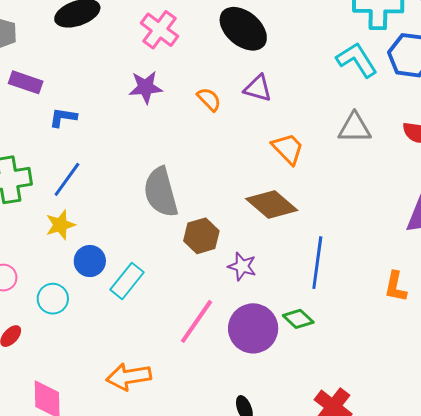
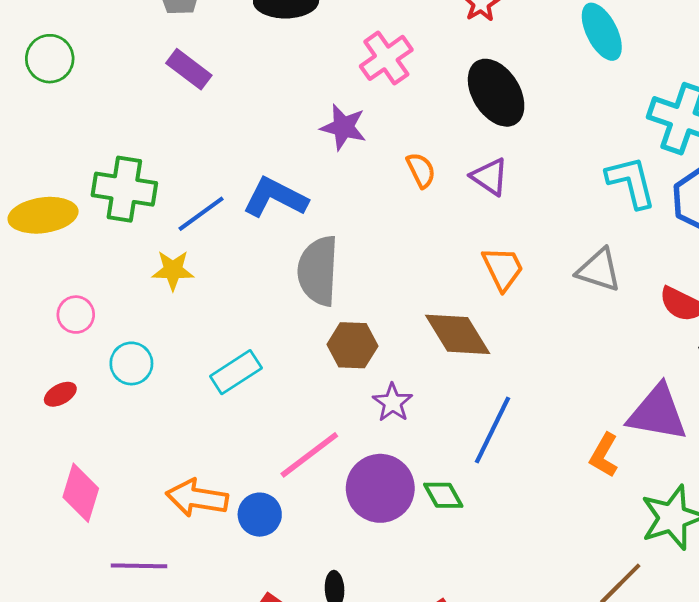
blue L-shape: (63, 117) -> (275, 198), moved, size x1.6
blue circle: (90, 261) -> (260, 515), moved
orange L-shape: (396, 287) -> (604, 455), moved

